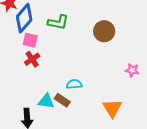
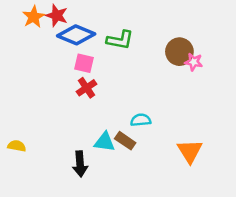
blue diamond: (24, 18) -> (76, 35), turned 72
pink star: (132, 70) -> (194, 62), moved

